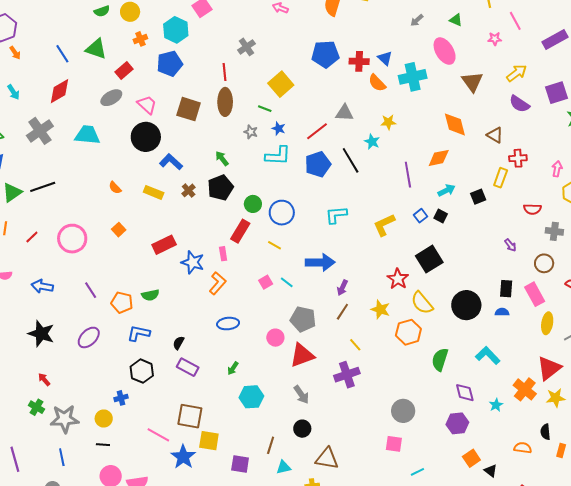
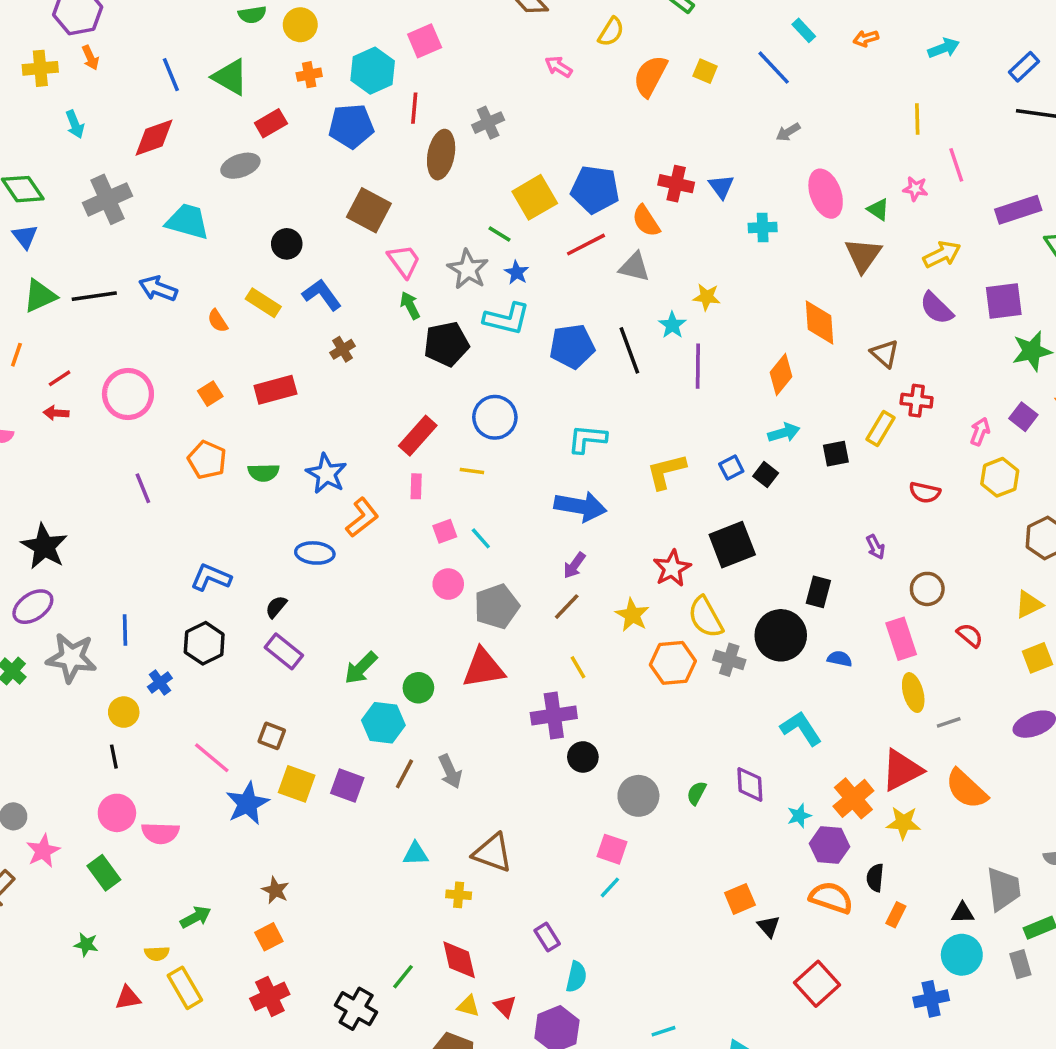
green triangle: (456, 20) -> (878, 209), moved
blue pentagon: (325, 54) -> (595, 189), moved
red line: (225, 72) -> (414, 108), moved
cyan cross: (413, 77) -> (763, 227), size x0.6
orange semicircle: (377, 83) -> (646, 221), moved
brown ellipse: (225, 102) -> (441, 155), moved
pink trapezoid: (147, 105) -> (404, 261), moved
red line: (317, 131) -> (586, 245), moved
gray star: (251, 132) -> (468, 269), size x1.6
black circle: (146, 137) -> (287, 244), size x0.6
orange diamond: (439, 158) -> (781, 375), turned -50
purple line: (408, 175) -> (698, 366), moved
black pentagon: (220, 188) -> (446, 344), moved
yellow rectangle: (154, 192) -> (263, 303), moved
green circle: (253, 204) -> (418, 688), moved
gray cross: (554, 231) -> (729, 660), moved
red rectangle: (164, 245) -> (275, 390), moved
yellow line: (275, 245) -> (472, 471), turned -32
pink rectangle: (223, 254) -> (416, 486), moved
blue arrow: (320, 262) -> (580, 506), moved
blue arrow: (42, 286) -> (158, 289), moved
black rectangle: (506, 289) -> (818, 592), moved
green semicircle: (150, 295) -> (264, 473), moved
orange pentagon: (122, 303) -> (207, 460), moved
gray pentagon: (303, 319) -> (497, 606), turned 30
yellow ellipse: (547, 323) -> (913, 693), turned -35
blue ellipse: (228, 324) -> (315, 553), moved
purple ellipse: (89, 337) -> (33, 607), moved
pink circle: (275, 338) -> (448, 584), moved
green semicircle: (440, 360) -> (696, 793), moved, size x0.6
green arrow: (233, 368) -> (361, 668), size x1.5
red arrow: (44, 379) -> (56, 413), moved, turned -56
gray arrow: (301, 395) -> (450, 771), moved
blue cross: (121, 398) -> (160, 683), turned -32
brown square: (190, 416) -> (272, 736), size x0.6
gray star: (65, 419) -> (71, 658), moved
purple hexagon: (457, 423) -> (829, 845), moved
black circle: (302, 429) -> (583, 757), moved
black line: (103, 445) -> (114, 757), turned 64
brown line: (271, 445) -> (404, 774), moved
orange semicircle: (523, 448) -> (831, 898), size x1.4
blue line: (62, 457) -> (125, 630), moved
purple square: (240, 464) -> (347, 786), moved
cyan line: (417, 472) -> (610, 887), moved, turned -32

